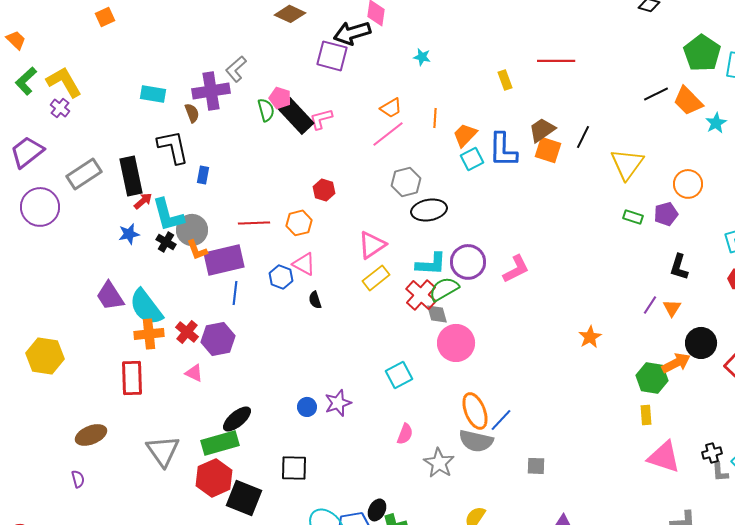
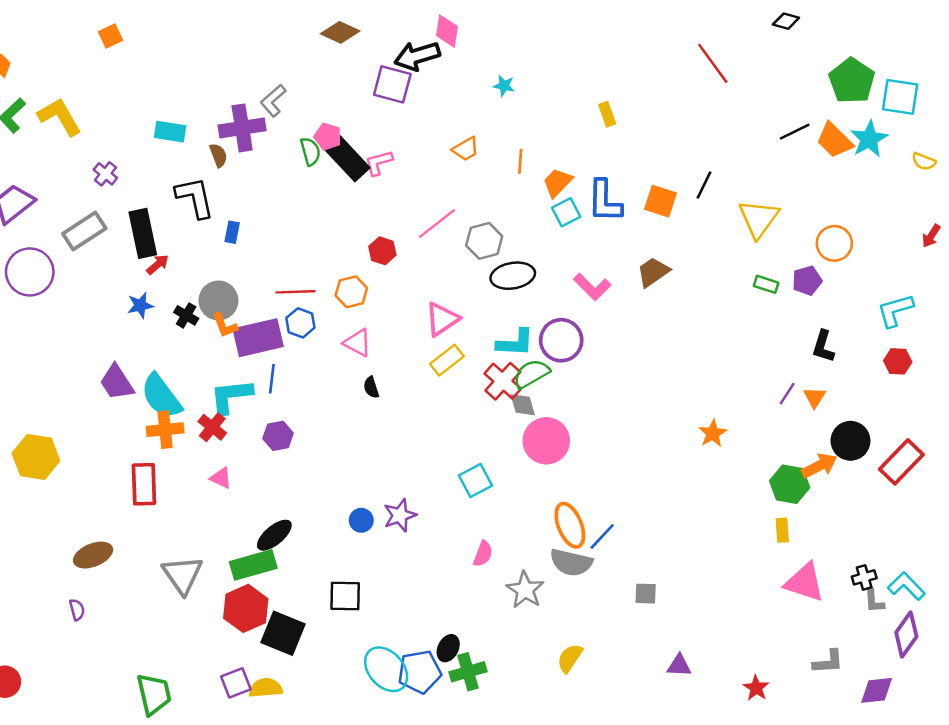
red line: (556, 61) -> (713, 63), moved, turned 54
purple cross: (60, 108) -> (105, 174), moved
cyan star: (716, 123) -> (869, 139), moved, size x1.4
brown trapezoid: (542, 130) -> (653, 272), moved
pink line: (388, 134) -> (437, 224), moved
cyan L-shape: (168, 215) -> (231, 396), moved, turned 99
pink L-shape: (516, 269) -> (592, 287), moved, turned 72
blue hexagon: (281, 277) -> (300, 323), moved
purple hexagon: (218, 339) -> (278, 436), moved, size x0.7

